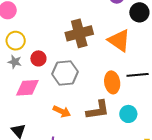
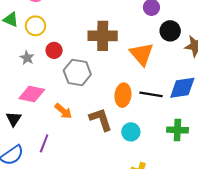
gray star: (15, 62) -> (27, 58), moved
pink diamond: (27, 88) -> (32, 94), moved
brown L-shape: (98, 110) -> (101, 119), turned -115

